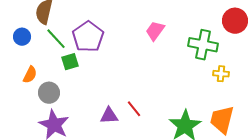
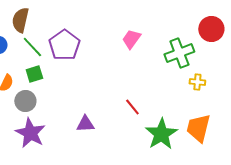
green cross: (203, 45) -> (179, 53), turned -32
green square: (70, 62) -> (34, 74), moved
red line: (134, 109) -> (132, 107), moved

